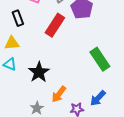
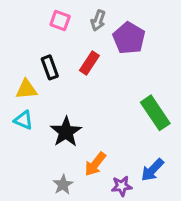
black rectangle: (18, 18) -> (50, 67), moved
red rectangle: (55, 25) -> (89, 63), size x0.7

